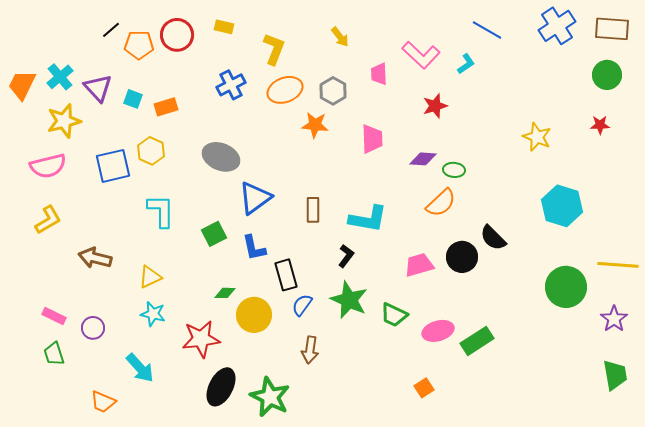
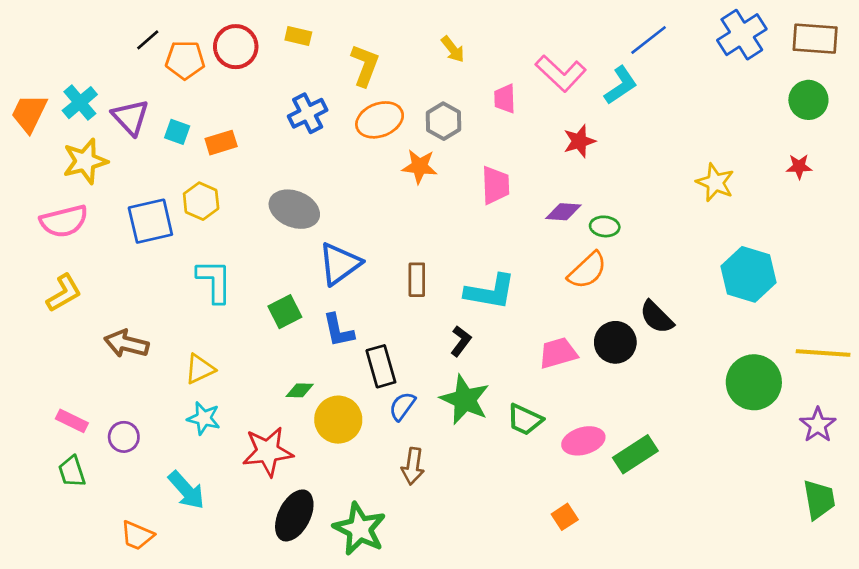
blue line: (487, 30) -> (649, 40), turned -68
cyan L-shape: (466, 64) -> (621, 85), size x1.4

